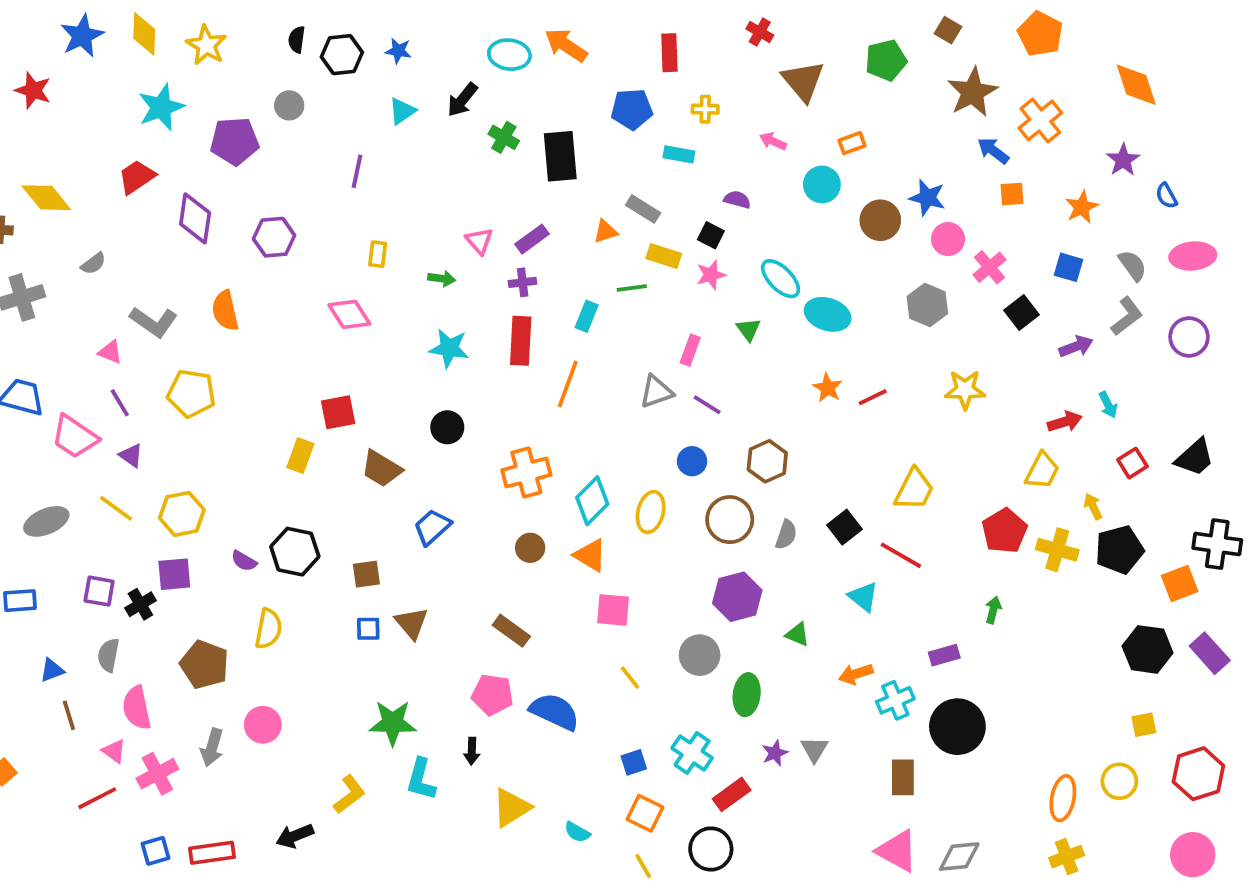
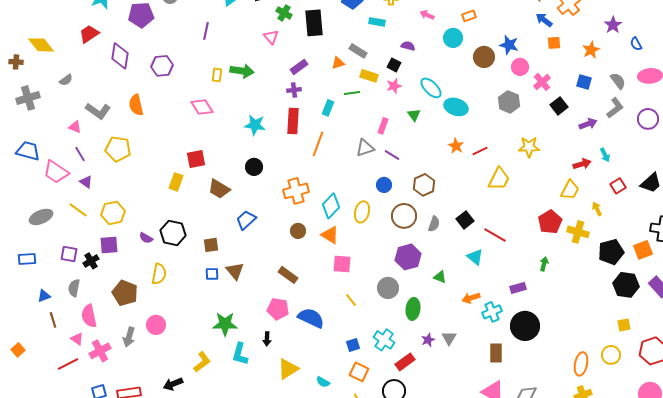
pink triangle: (479, 241) -> (271, 37), moved
green arrow: (442, 279) -> (242, 71), moved, size x1.6
yellow trapezoid: (914, 489) -> (499, 179), moved
black pentagon: (1119, 550) -> (611, 252), moved

